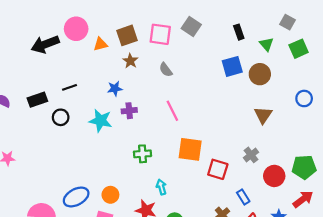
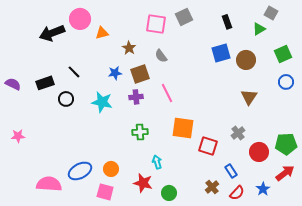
gray square: (191, 27) -> (184, 17), turned 30
brown square: (127, 35) -> (140, 74), moved
green triangle: (266, 44) -> (259, 29), moved, turned 40
green square: (299, 49) -> (283, 54), moved
black line: (69, 87) -> (74, 72), turned 64
purple cross: (129, 111) -> (136, 97), moved

